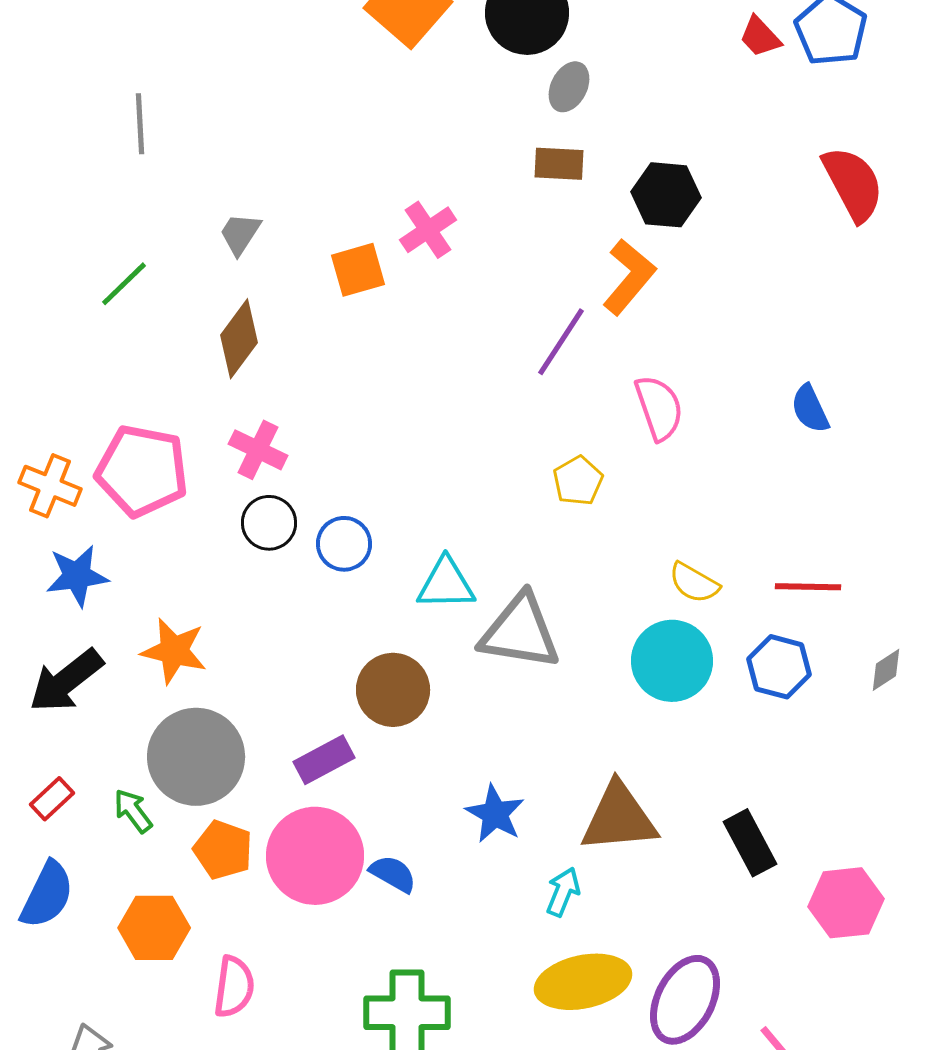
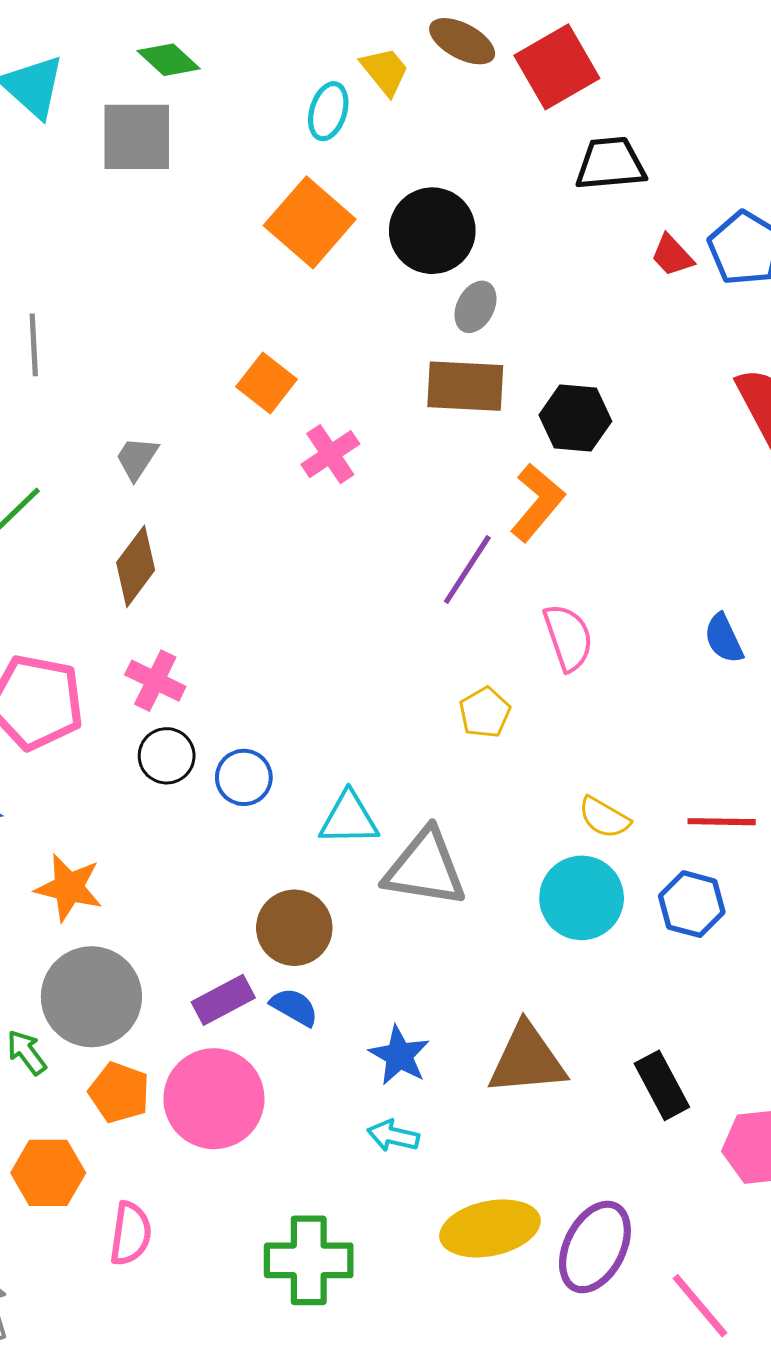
brown rectangle: (559, 164) -> (465, 386), size x1.5
orange square: (358, 270) -> (266, 383), moved, turned -36
blue semicircle: (393, 874) -> (294, 1007), moved
cyan arrow: (563, 892) -> (393, 1136), moved, turned -99

